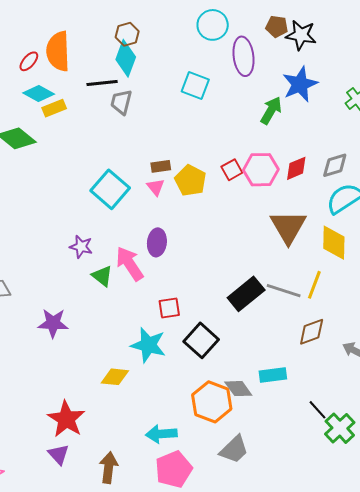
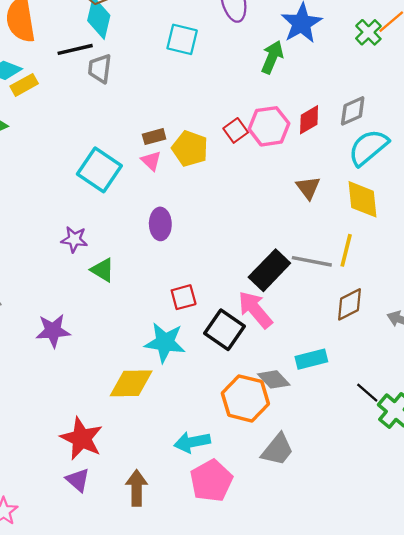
brown triangle: (288, 227) -> (308, 188), size x0.6
pink arrow: (130, 264) -> (255, 310), moved
yellow diamond: (115, 377) -> (131, 383), size x1.4

